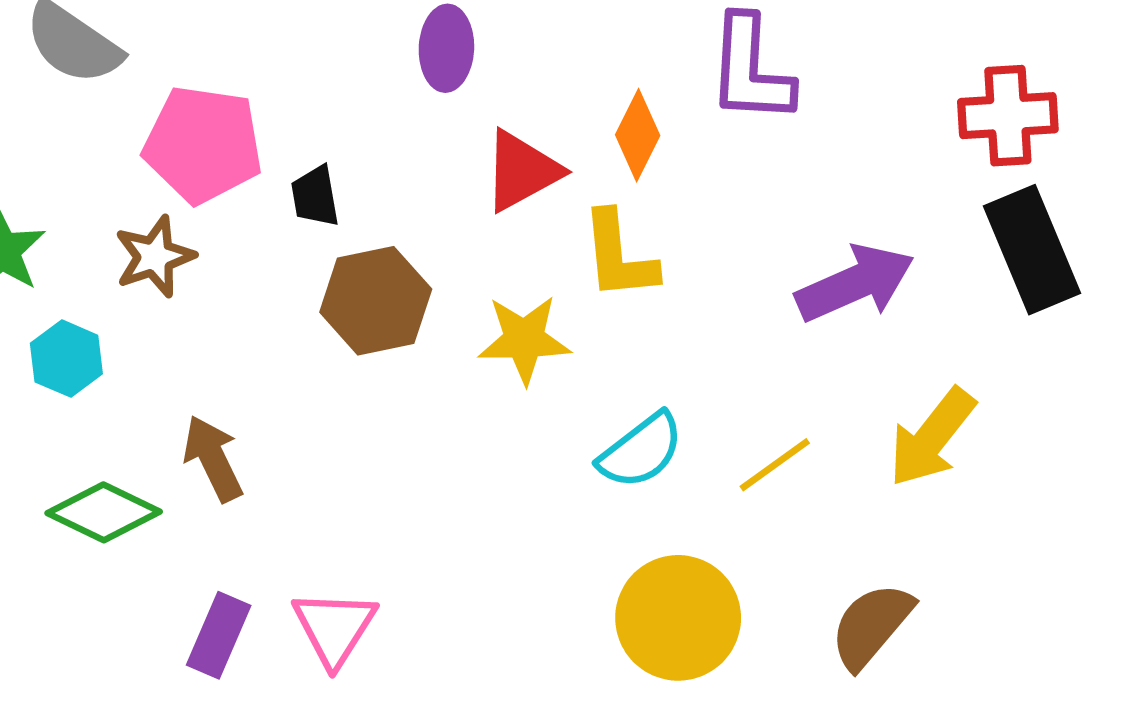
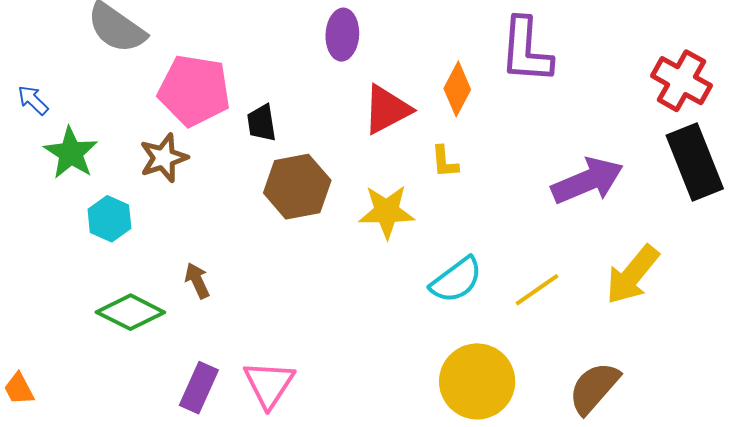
red cross: (1008, 116) -> (681, 81), turned 32
yellow L-shape: (619, 256) -> (445, 162), size x0.6
brown arrow: (213, 458) -> (197, 281), size x0.7

